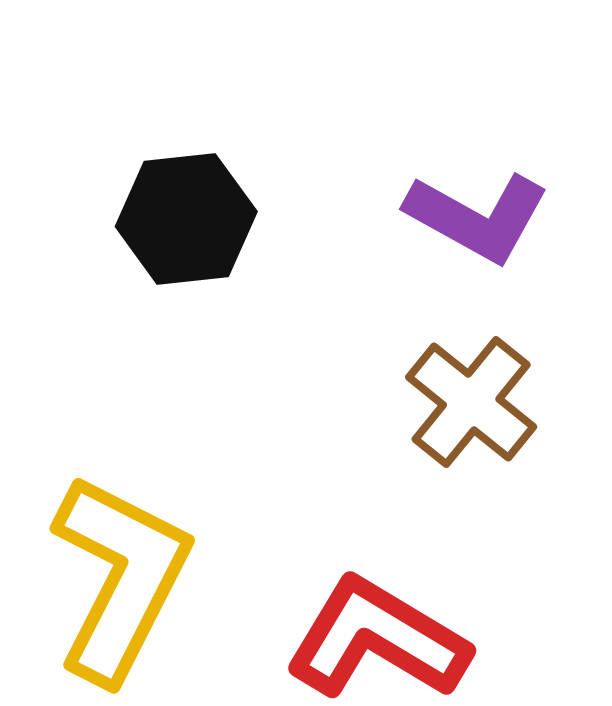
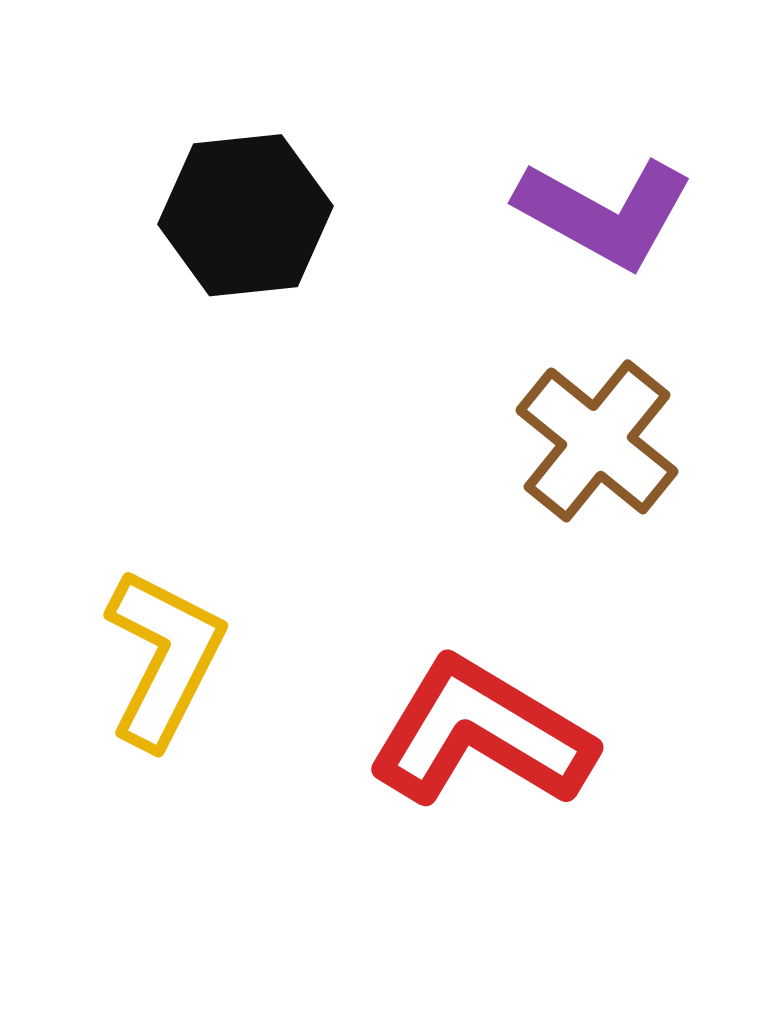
yellow L-shape: (120, 578) -> (164, 658), size x0.7

